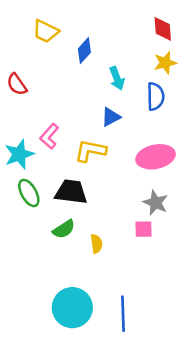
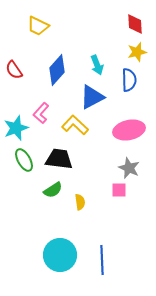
blue diamond: (84, 51) -> (57, 70), moved, size x1.4
blue triangle: (111, 117) -> (92, 97), size x1.5
yellow L-shape: (90, 151) -> (75, 125), turned 32

